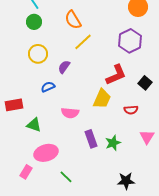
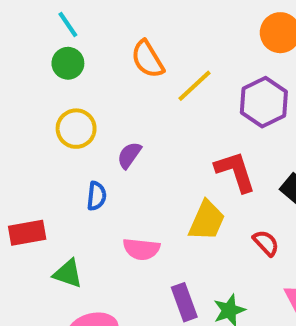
yellow line: (83, 42) -> (195, 86), moved
red L-shape: (116, 75) -> (235, 171), turned -85
blue semicircle: (48, 87) -> (97, 196), turned 120
red semicircle: (131, 110) -> (266, 243), turned -128

